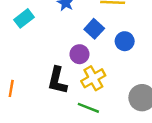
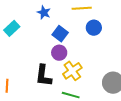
blue square: (94, 29) -> (60, 34), moved
blue circle: (125, 41) -> (94, 28), moved

